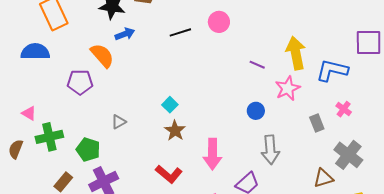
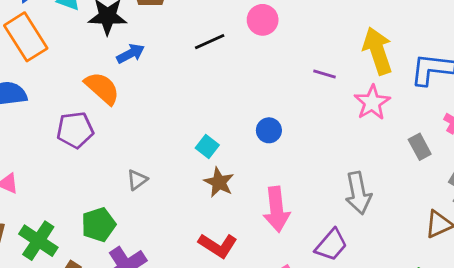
blue circle: (256, 111) -> (269, 130), moved
green cross: (49, 137) -> (38, 241), moved, turned -36
green pentagon: (88, 150) -> (99, 225), turned -30

